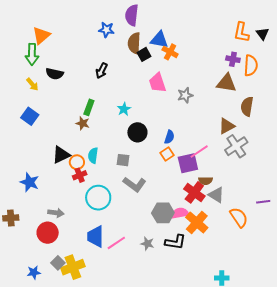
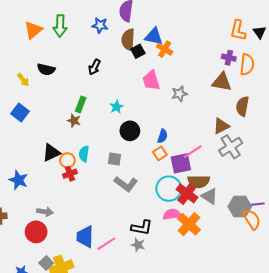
green arrow: (32, 54) -> (60, 26), moved
brown semicircle: (206, 181) -> (199, 182), size x1.5
cyan circle: (98, 198) -> (169, 189), moved
gray hexagon: (163, 213) -> (240, 207), moved
orange semicircle: (239, 217) -> (252, 219), moved
black L-shape: (175, 242) -> (142, 228), moved

